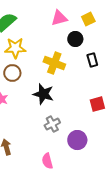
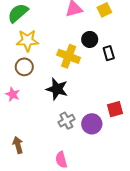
black circle: (75, 39) -> (90, 39), moved
red square: (97, 104) -> (115, 109), moved
purple circle: (77, 140) -> (92, 124), moved

